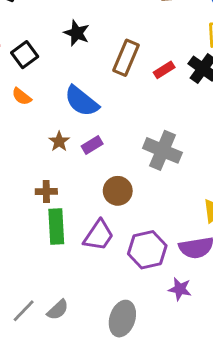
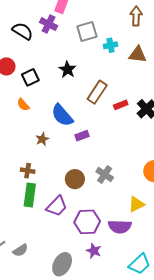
purple rectangle: (92, 145) -> (82, 136), moved
gray cross: (162, 150) -> (105, 174), moved, size x0.7
purple star: (180, 289) -> (94, 251), moved

